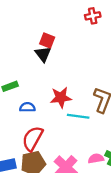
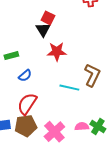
red star: (61, 97) -> (57, 52), moved
blue semicircle: (27, 107) -> (25, 76), turned 136

